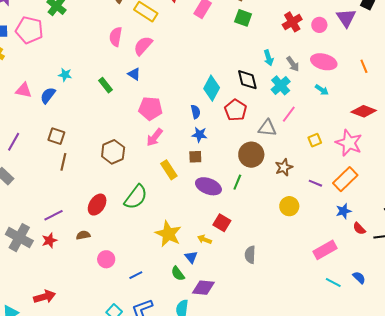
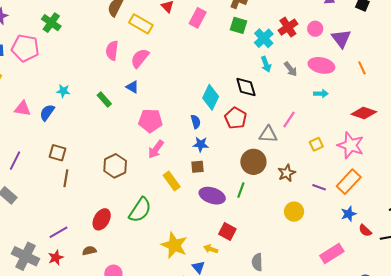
purple triangle: (346, 18) -> (341, 39), moved
cyan cross: (281, 85) -> (264, 38), moved
cyan arrow: (322, 90) -> (321, 94), turned -32

